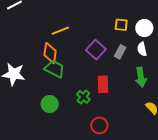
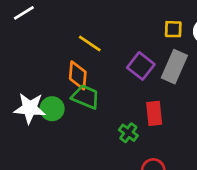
yellow line: (60, 31) -> (90, 43), turned 60
gray rectangle: (120, 52) -> (174, 67), size x1.6
green circle: (50, 104) -> (52, 109), moved

